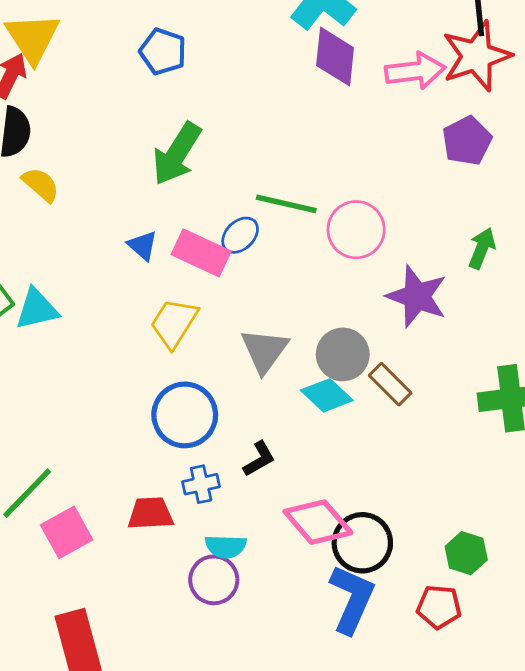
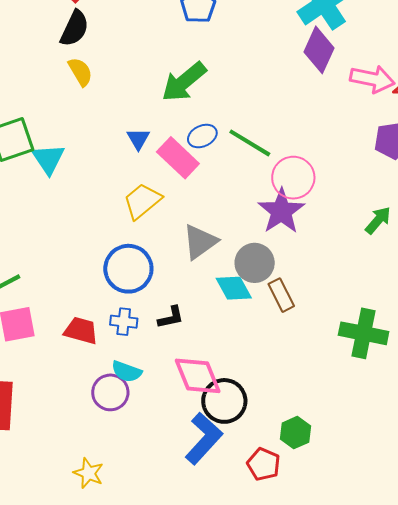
blue ellipse: (240, 235) -> (202, 136), moved
purple star: (417, 296) -> (281, 211), moved
cyan triangle: (37, 309) -> (48, 159), turned 51

